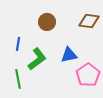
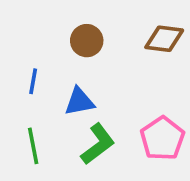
blue triangle: (69, 55) -> (79, 102), moved
green L-shape: (37, 59) -> (98, 144), moved

